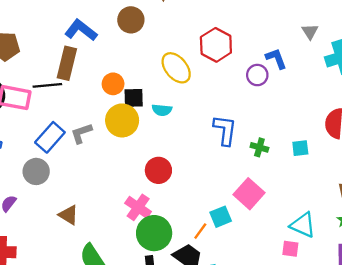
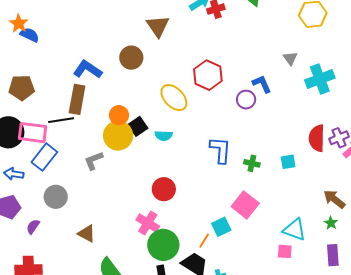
black square: (134, 98) -> (138, 126), turned -30
yellow circle: (122, 120) -> (118, 136), moved
blue rectangle: (50, 137) -> (44, 157), moved

